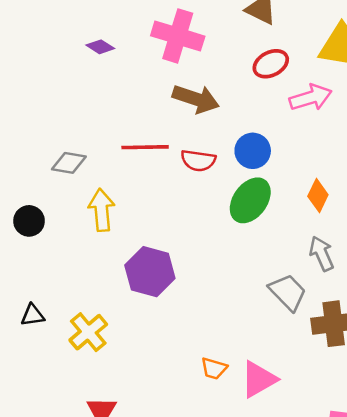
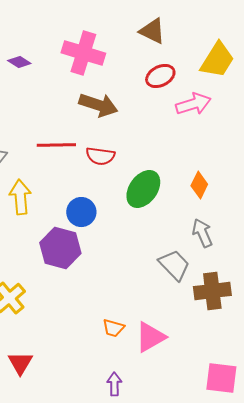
blue circle: (253, 151) -> (81, 212), moved

